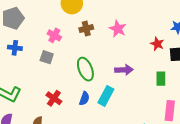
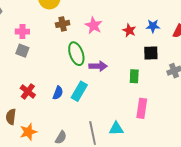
pink cross: (54, 35) -> (22, 32), moved, turned -32
red star: (157, 44) -> (129, 30), moved
green ellipse: (85, 69) -> (76, 54), moved

